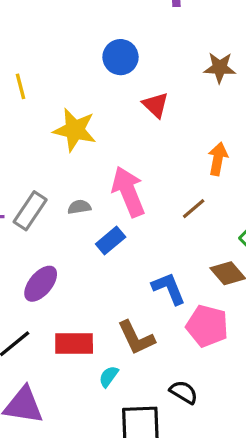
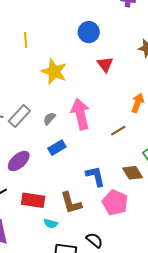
gray semicircle: (79, 207) -> (49, 118), turned -48
blue rectangle: (111, 241) -> (57, 148), moved
cyan semicircle: (109, 376) -> (51, 224), turned -120

